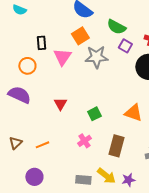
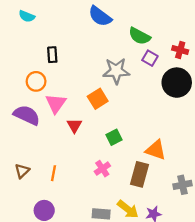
orange square: (80, 36) -> (98, 99), moved
pink triangle: (62, 57) -> (56, 103), moved
orange triangle: (133, 113) -> (156, 150), moved
orange line: (42, 145) -> (53, 173), turned -56

